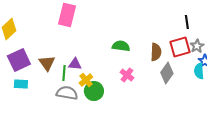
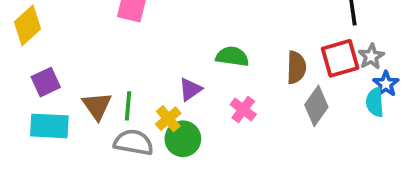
purple square: (19, 60) -> (46, 82), size x0.7
brown triangle: (47, 63) -> (97, 106), moved
purple triangle: (75, 64) -> (190, 89), moved, turned -40
cyan rectangle: (21, 84) -> (49, 126), size x1.5

